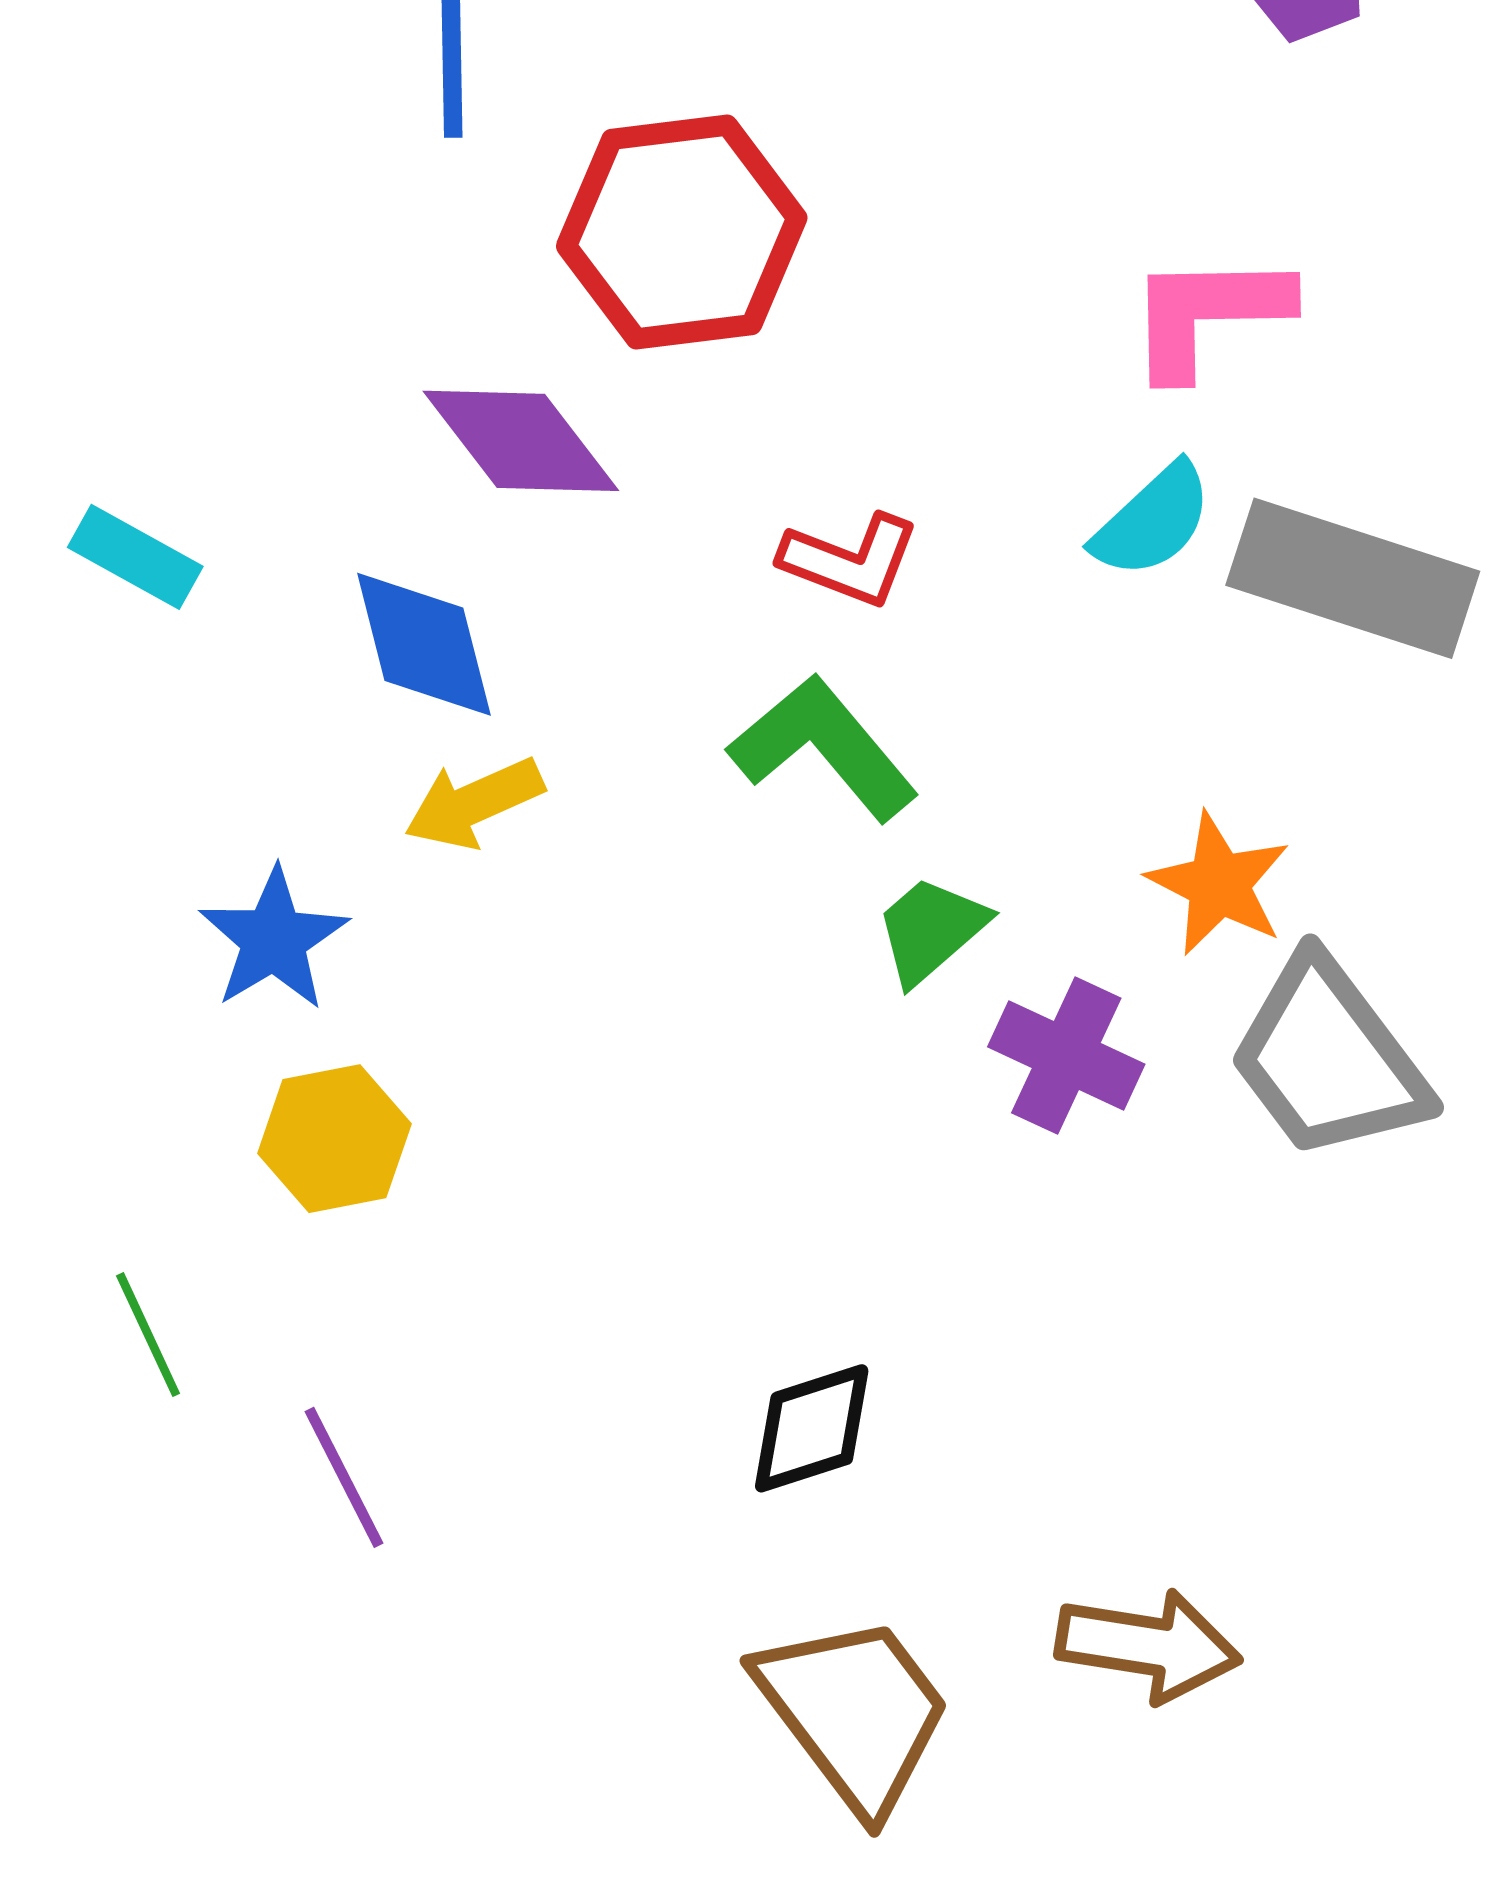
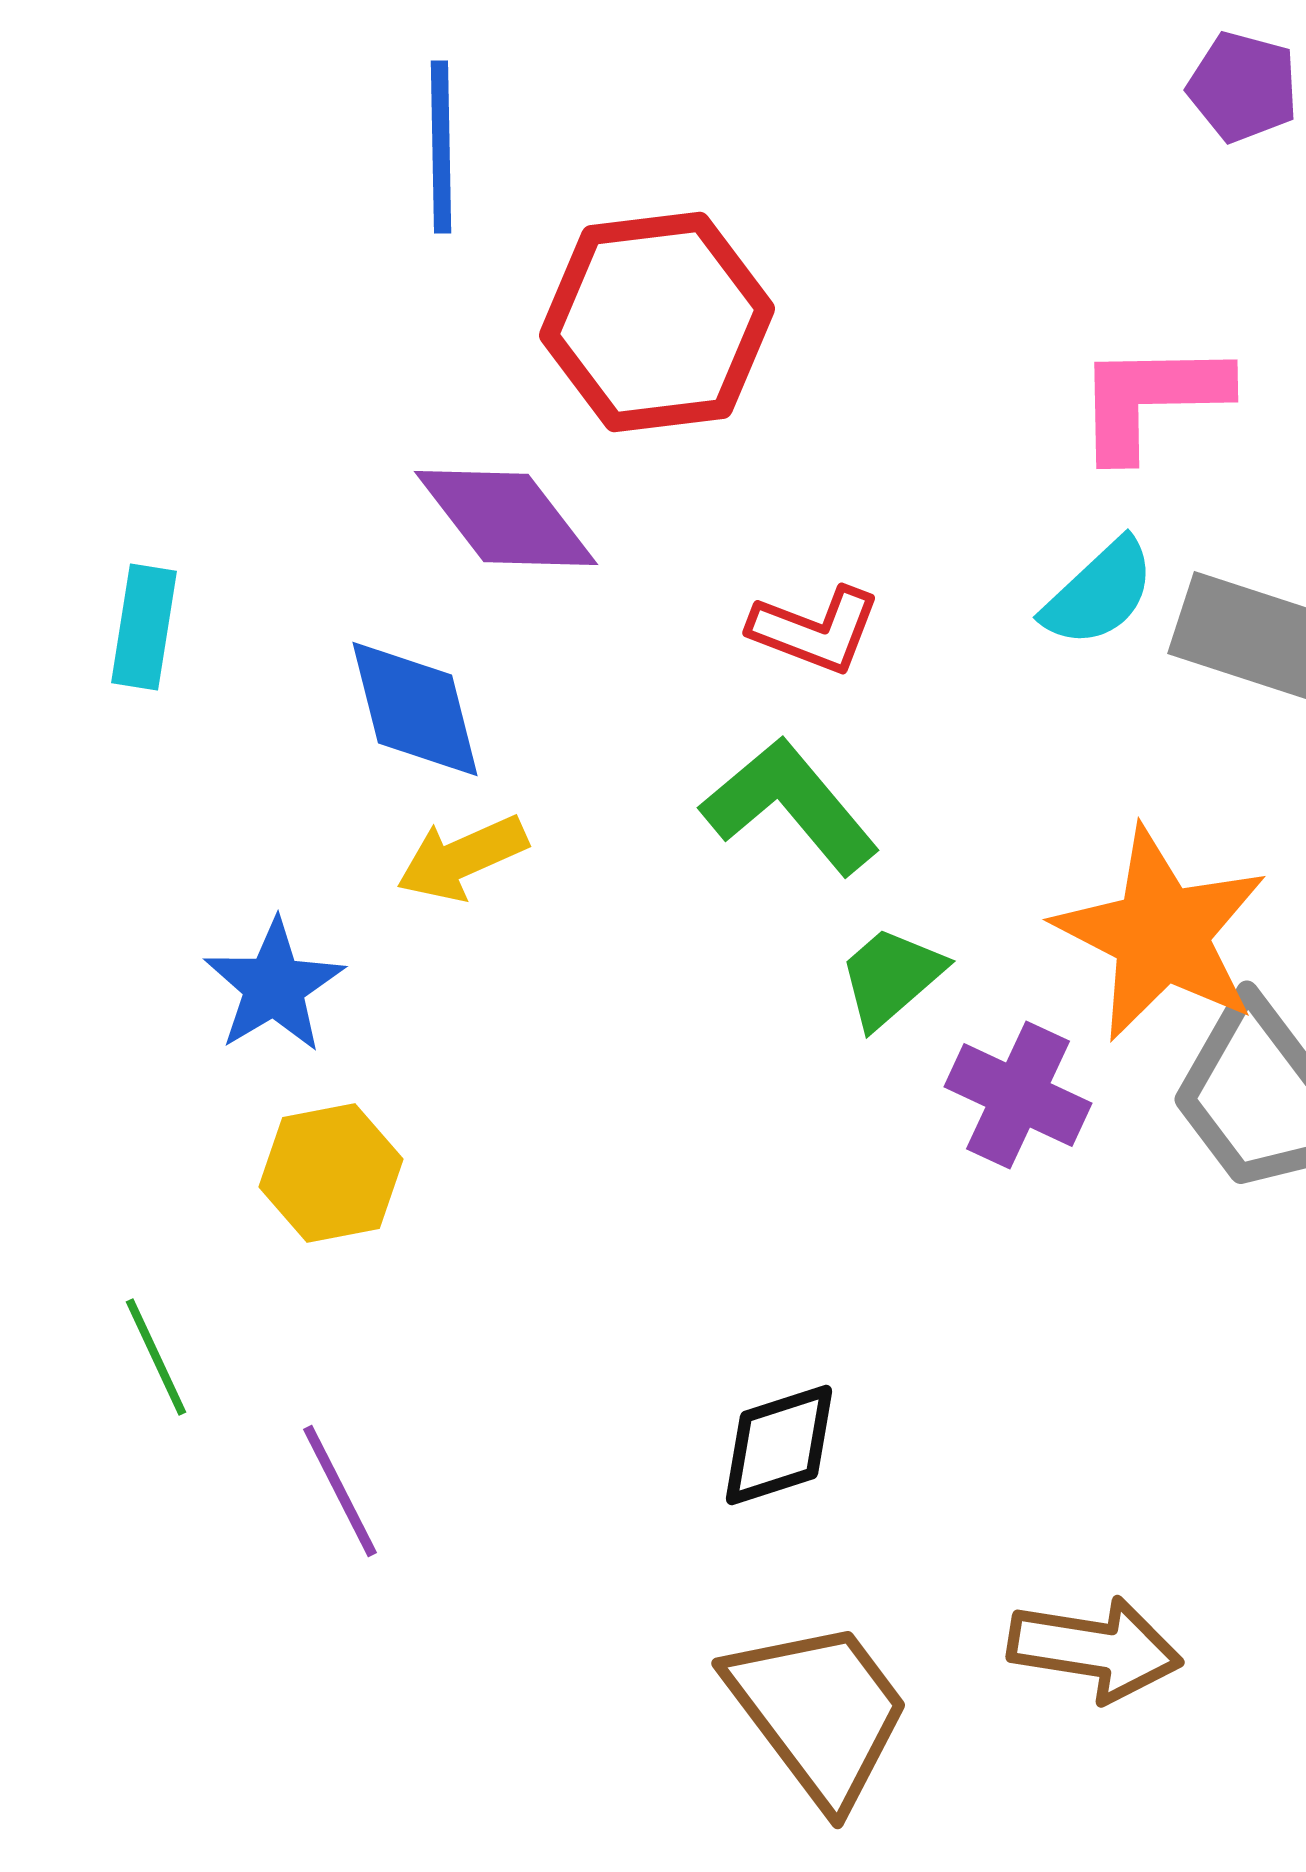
cyan rectangle: (135, 557) -> (144, 627), turned 70
orange star: (1219, 884) -> (1161, 934), size x1.6

